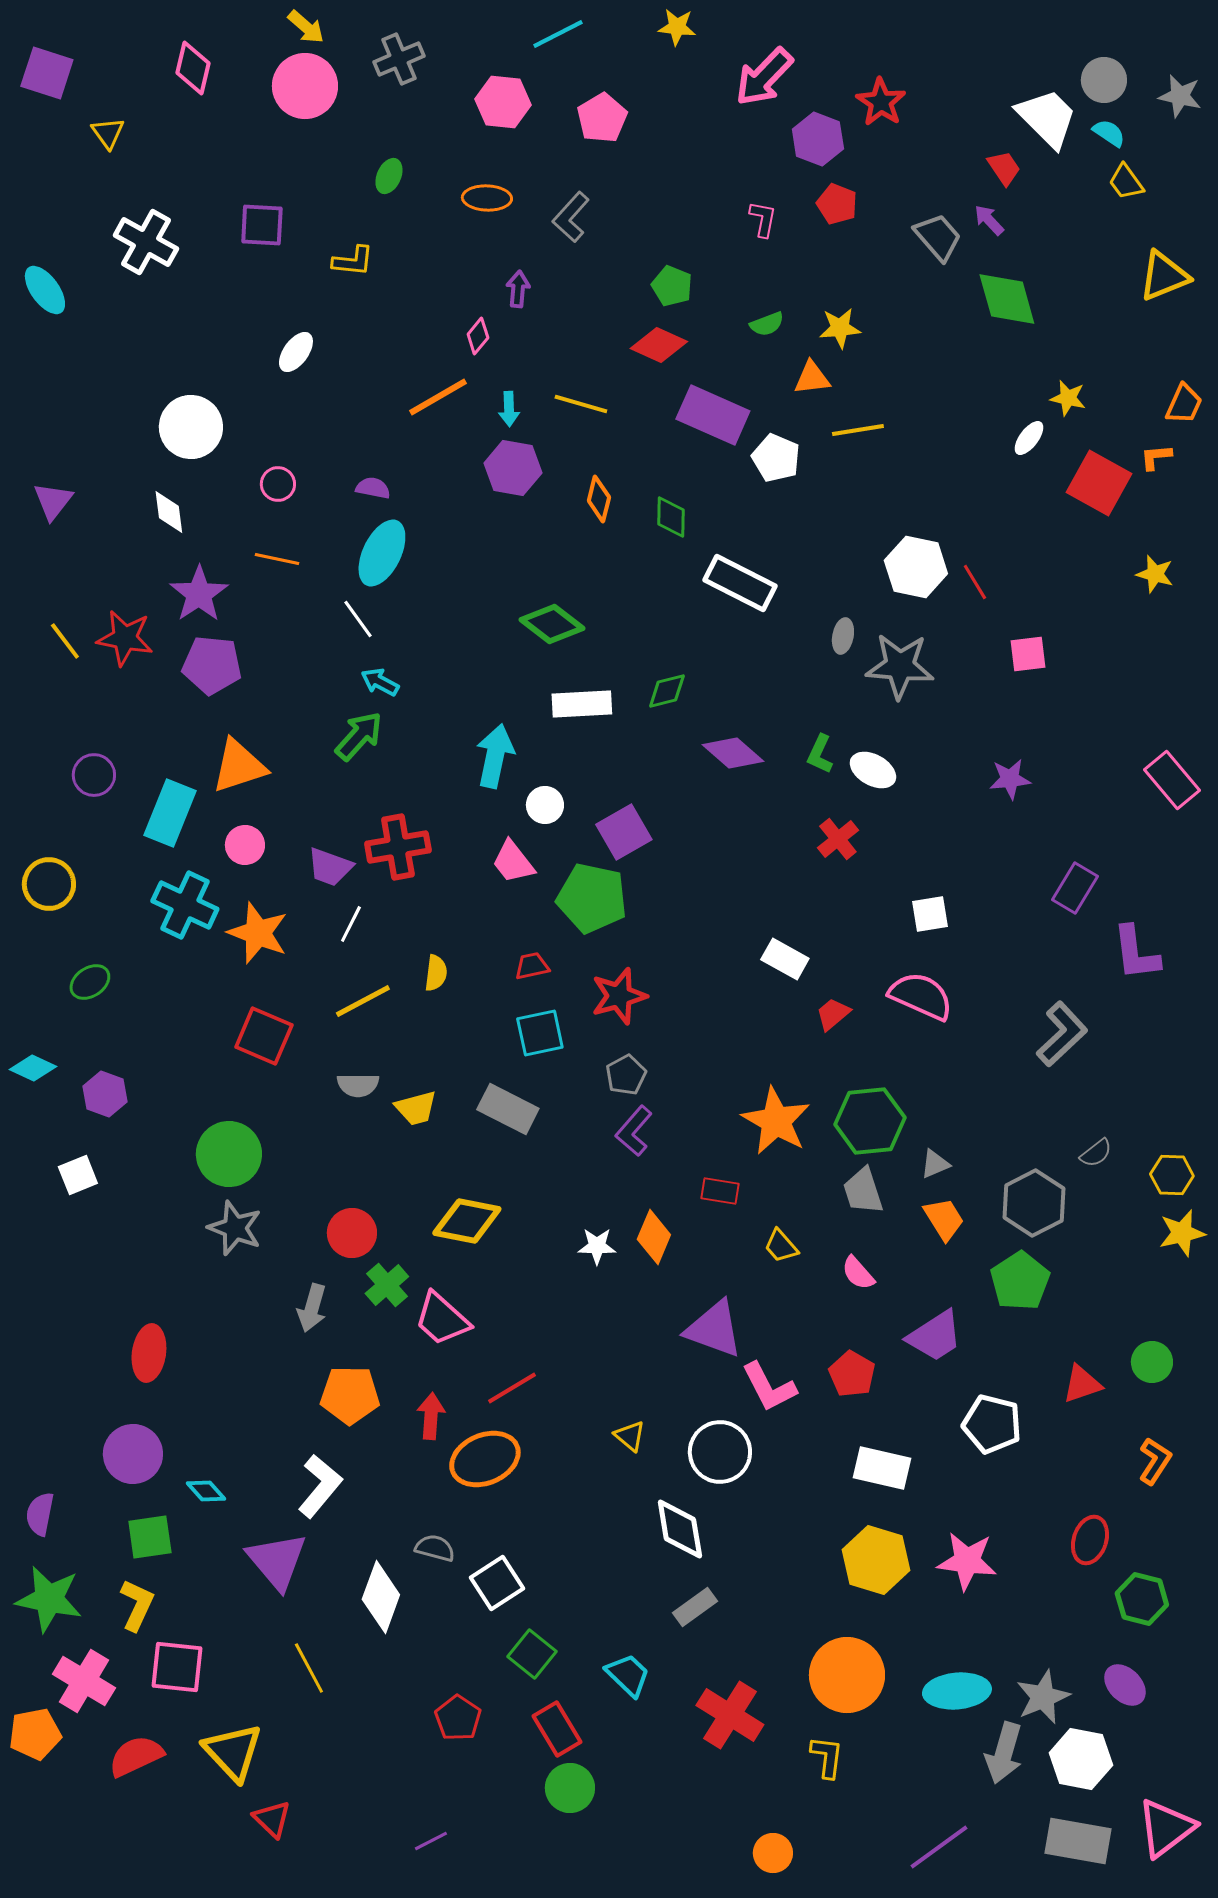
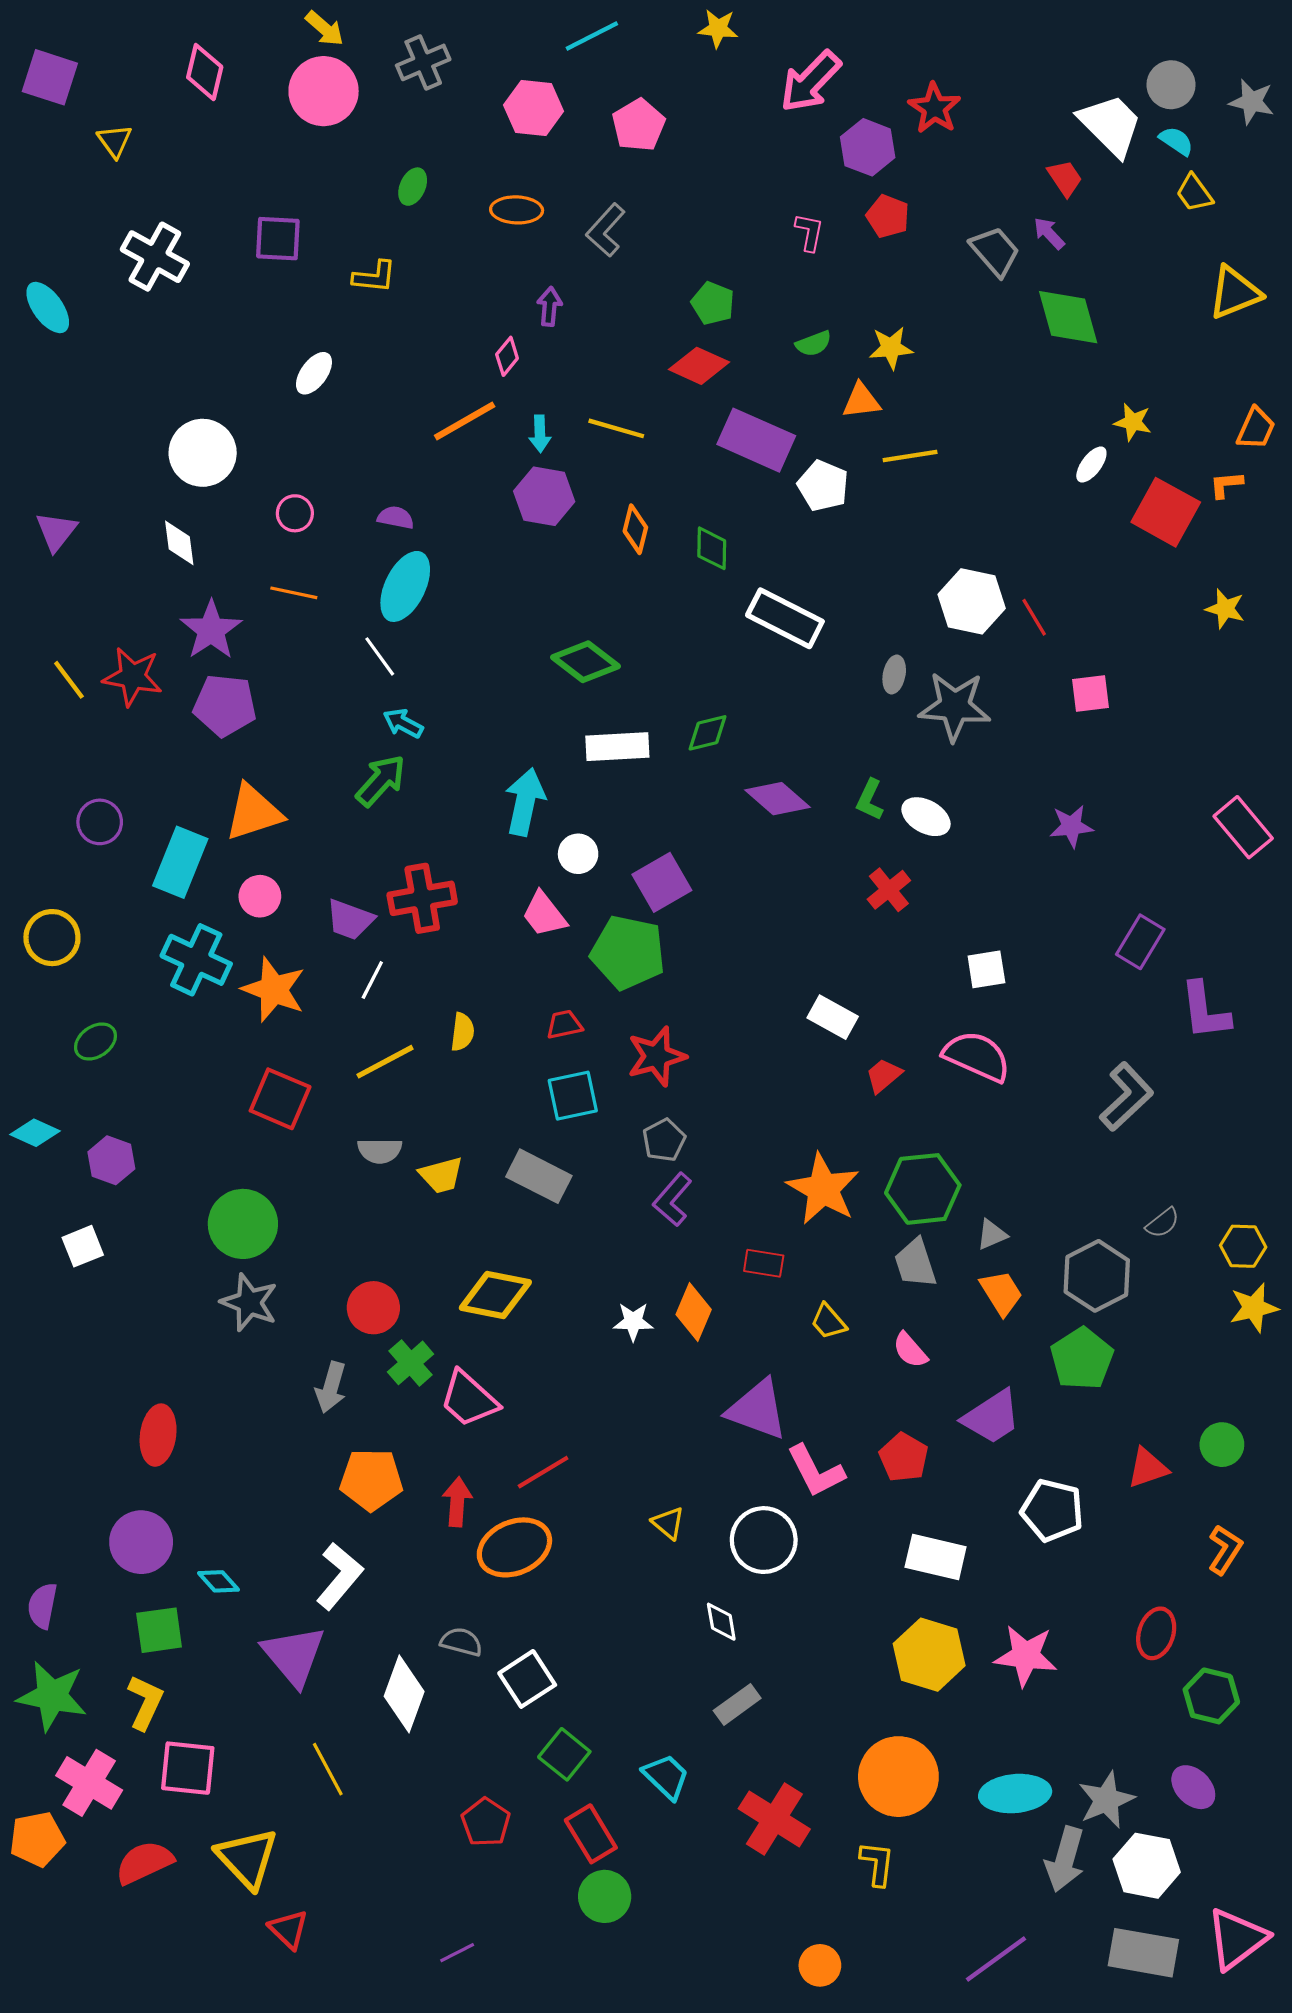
white diamond: (680, 1529) -> (721, 1622), size x0.6

